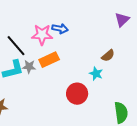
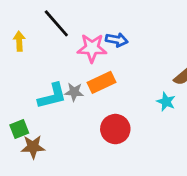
black line: (16, 46) -> (56, 23), moved
red circle: (77, 94) -> (115, 129), moved

